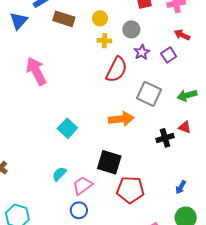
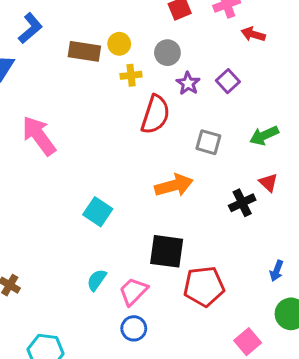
brown rectangle: (64, 19) -> (84, 51), moved
red arrow: (182, 35) -> (253, 34), moved
gray square: (149, 94) -> (208, 142), size x0.7
red triangle: (185, 127) -> (268, 183), turned 32

